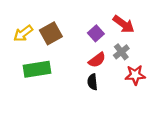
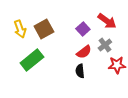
yellow arrow: (23, 33) -> (20, 29), turned -72
green rectangle: (37, 69) -> (32, 60), turned -30

